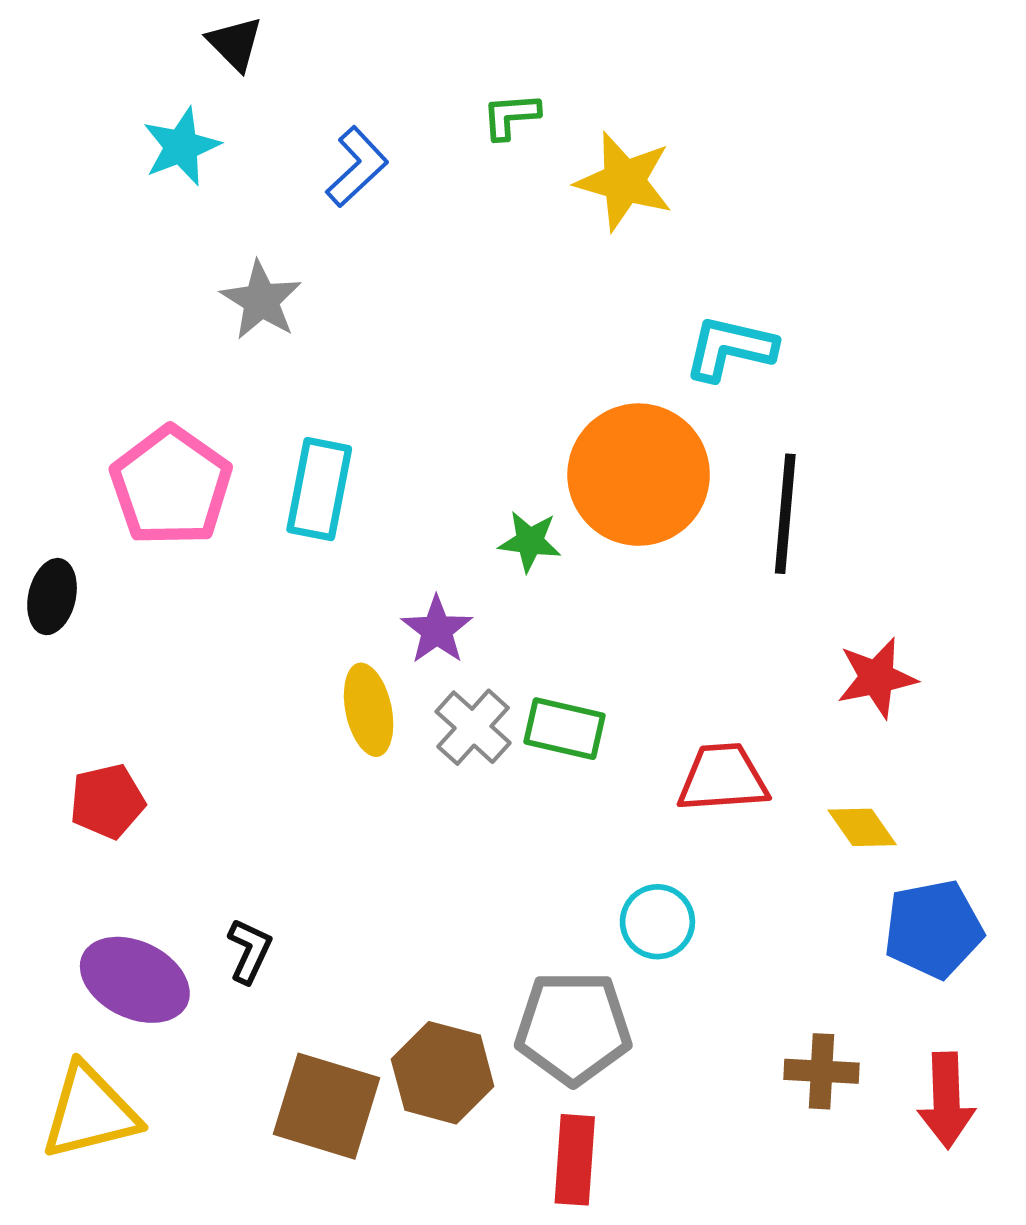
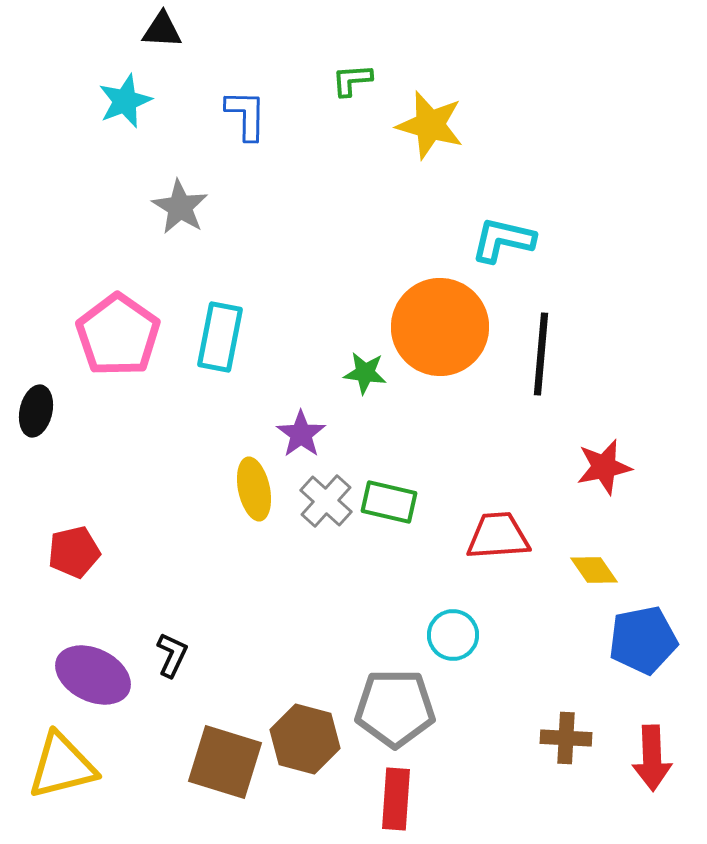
black triangle: (235, 43) -> (162, 30), turned -42
blue L-shape: (357, 167) -> (246, 115), turned -46

